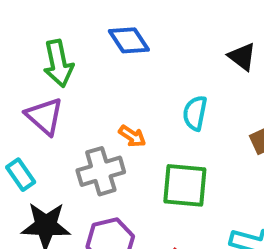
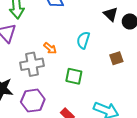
green square: (185, 185) -> (74, 76), size x0.7

